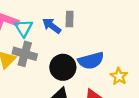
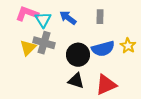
gray rectangle: (70, 19) -> (100, 17), moved
yellow star: (119, 76) -> (128, 46), moved

